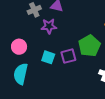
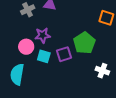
purple star: (49, 26) -> (43, 35), moved
pink circle: (19, 47) -> (26, 47), moved

